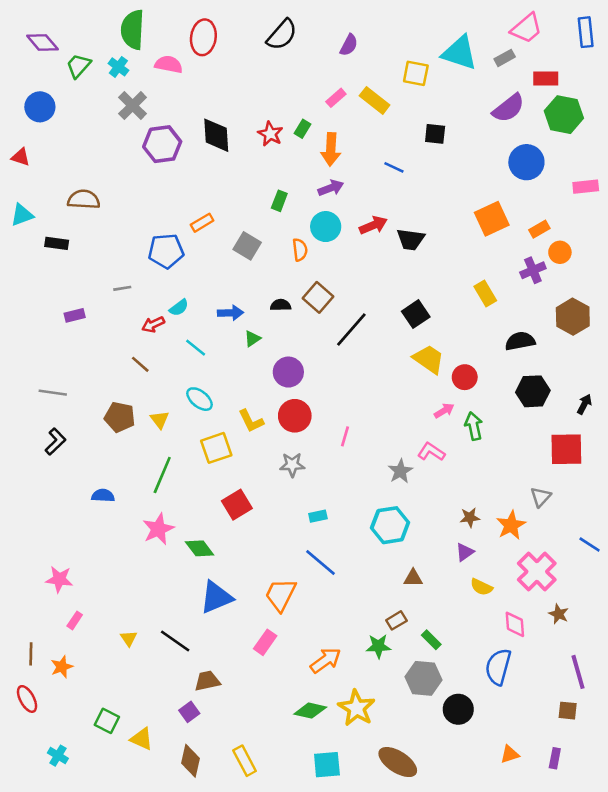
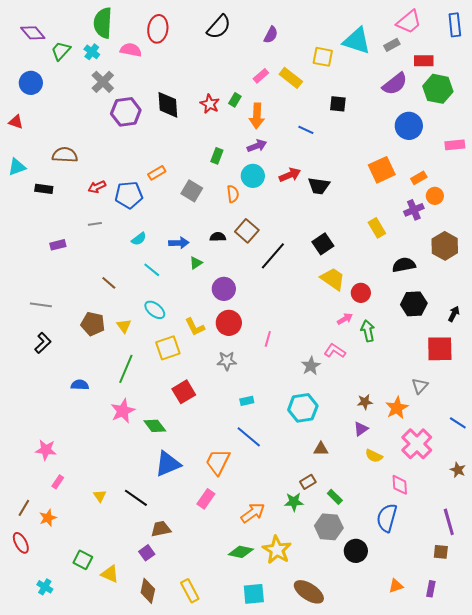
red arrow: (153, 324) -> (97, 187), moved
brown star: (559, 614) -> (458, 470), moved
brown line: (31, 654) -> (24, 508), turned 30

